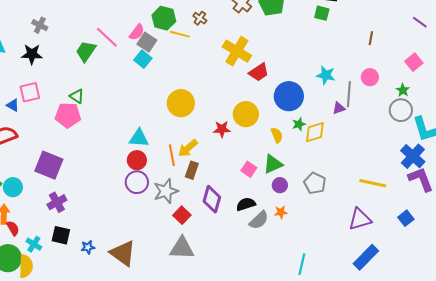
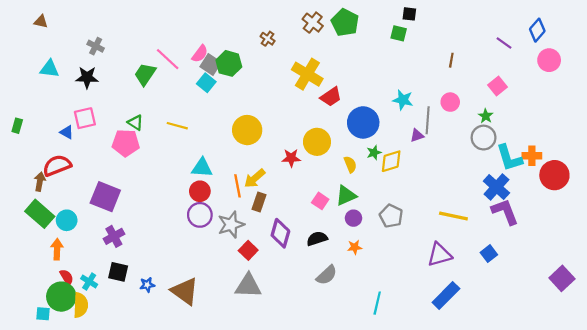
green hexagon: (164, 18) -> (229, 63), moved
yellow line: (180, 34) -> (177, 126), moved
gray semicircle: (259, 220) -> (327, 275), moved
red semicircle: (13, 228) -> (67, 277), moved

